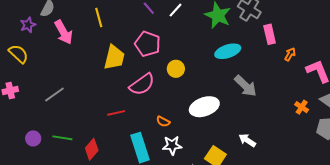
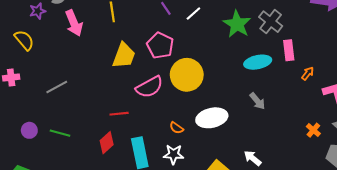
cyan ellipse: (228, 51) -> (258, 62), moved
yellow circle: (176, 69) -> (187, 75), size x1.8
gray arrow: (246, 86) -> (257, 101), size x0.7
orange semicircle: (163, 121) -> (177, 128), moved
red diamond: (92, 149) -> (107, 143), moved

